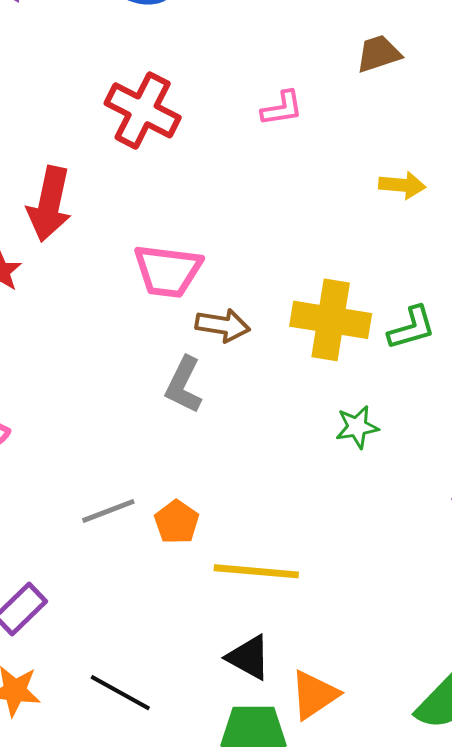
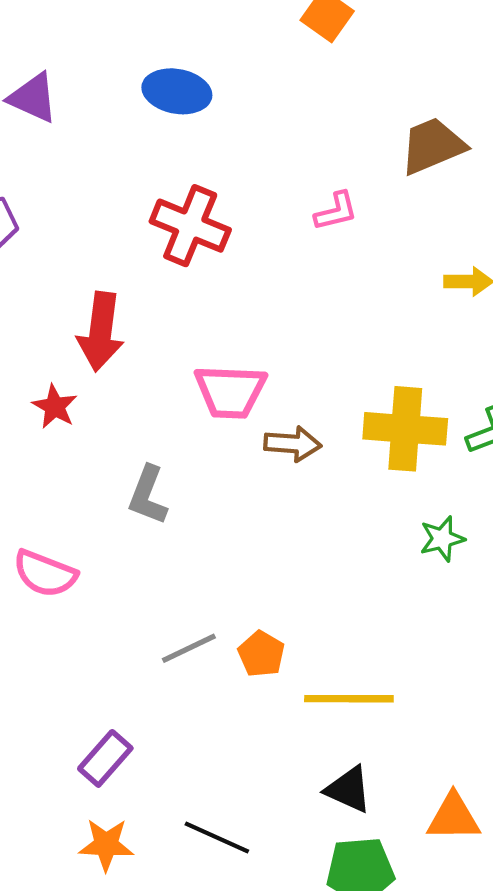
brown trapezoid: (379, 54) -> (433, 146), size x1.4
gray L-shape: (184, 385) -> (148, 495), moved
orange triangle: (314, 695) -> (453, 817), moved, turned 38

